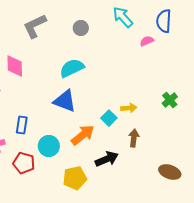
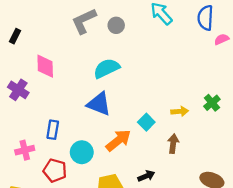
gray L-shape: (35, 26) -> (84, 21), moved
pink semicircle: (147, 41) -> (222, 39), moved
yellow arrow: (129, 108) -> (180, 111), moved
black arrow: (107, 159) -> (146, 176), moved, size x0.7

